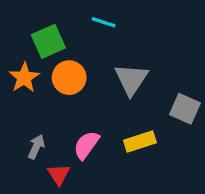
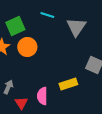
gray triangle: (131, 79) -> (76, 27), moved
pink semicircle: (86, 145) -> (42, 96), moved, turned -36

